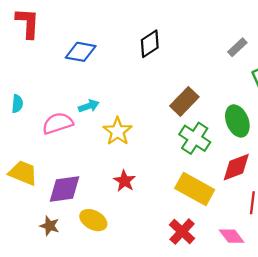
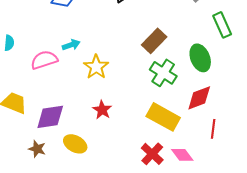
pink diamond: (232, 236) -> (182, 155), moved

